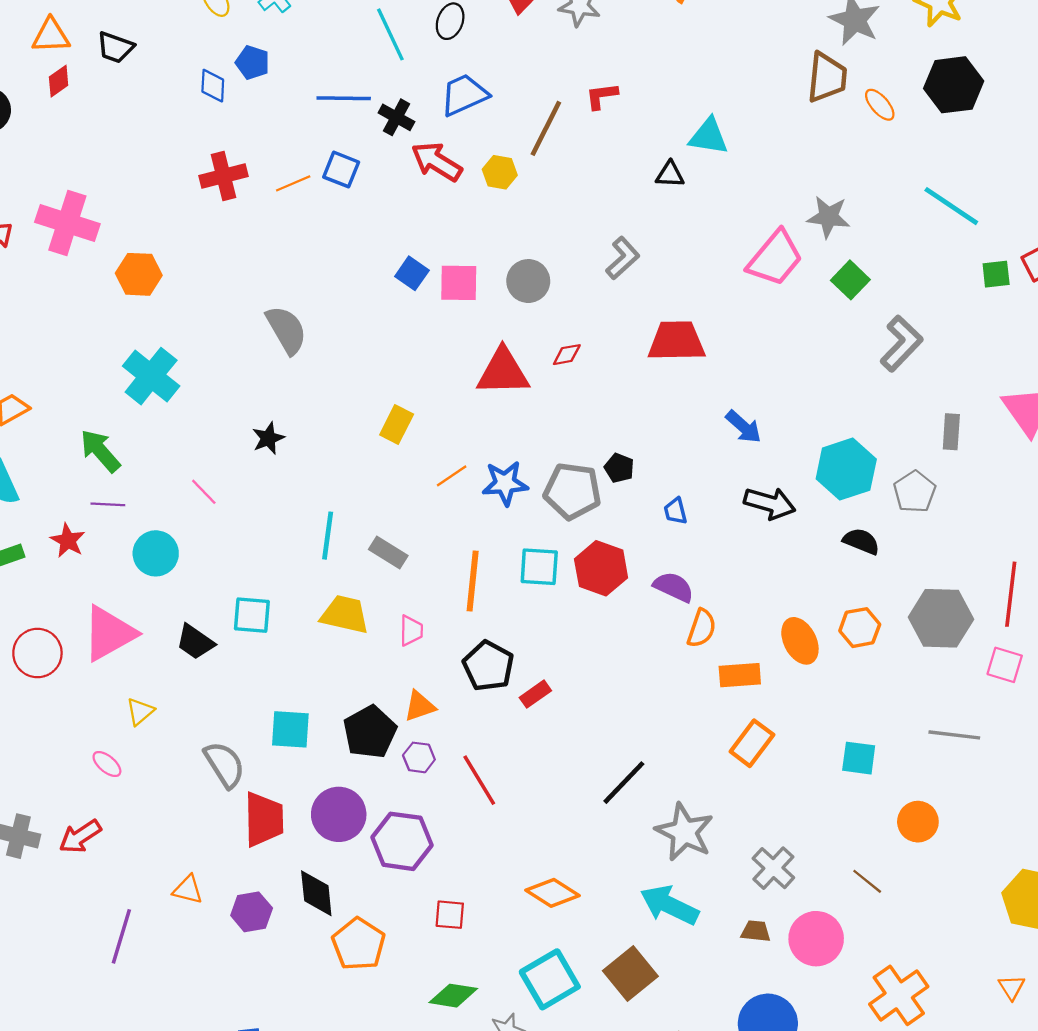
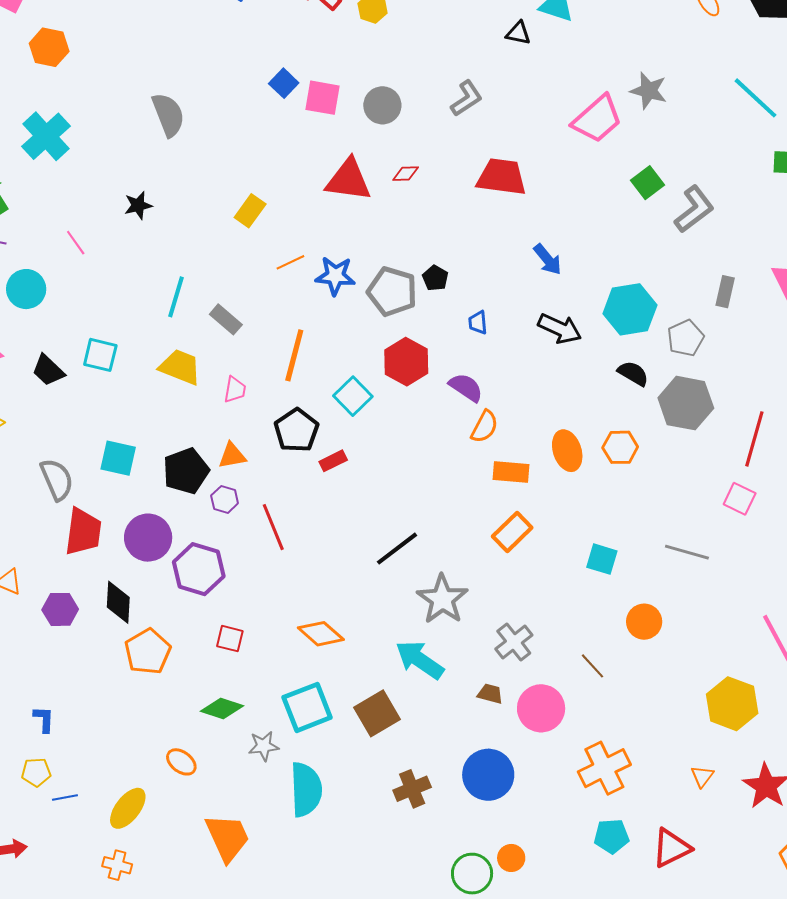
green square: (850, 280) -> (647, 183), moved
cyan square: (539, 567) -> (353, 396), moved, turned 33
gray hexagon: (941, 618) -> (686, 403), moved

